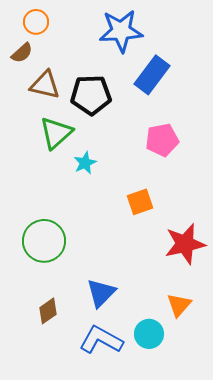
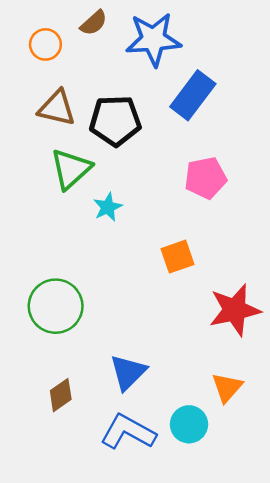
orange circle: (36, 22) -> (45, 44), moved
brown semicircle: (22, 53) -> (94, 23), moved

